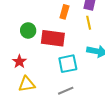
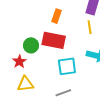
orange rectangle: (64, 12) -> (56, 16), moved
green circle: (28, 30) -> (31, 45), moved

